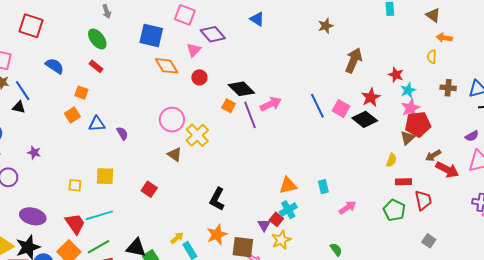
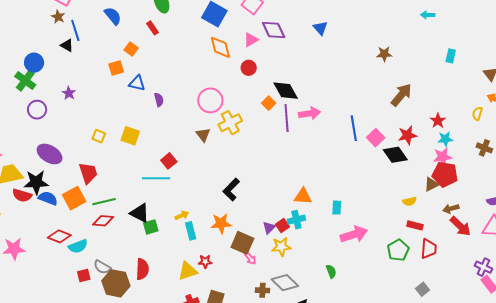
yellow semicircle: (391, 160) -> (409, 201), turned 40
pink arrow: (347, 208) -> (354, 234), size x1.5
cyan line: (99, 215) -> (156, 178), moved

